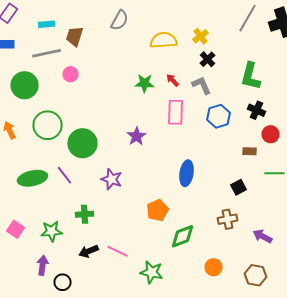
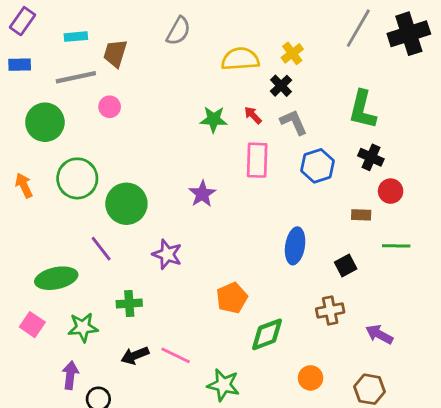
black cross: (208, 59) -> (281, 86), moved
blue ellipse: (186, 173) -> (295, 246), moved
green ellipse: (32, 178) -> (56, 278), moved

